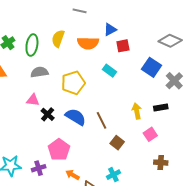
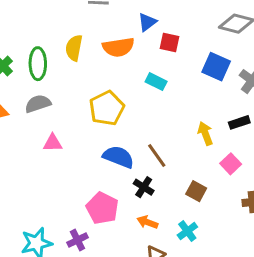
red square: (123, 46) -> (170, 42), turned 32
gray semicircle: (39, 72) -> (38, 104), moved
black cross: (48, 114) -> (144, 187), moved
brown square: (117, 143) -> (196, 191), moved
orange arrow: (72, 175) -> (147, 222), moved

